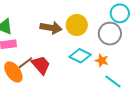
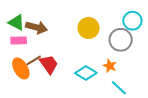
brown arrow: (51, 28) -> (37, 27), moved
cyan diamond: (80, 56) -> (86, 73), moved

